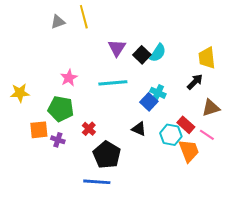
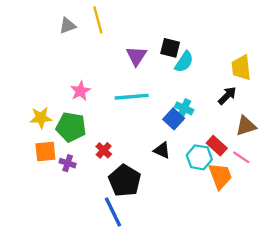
black square: (142, 55) -> (170, 48), moved, turned -30
yellow star: (20, 93) -> (41, 118), moved
blue line: (97, 182) -> (113, 212), turned 60

